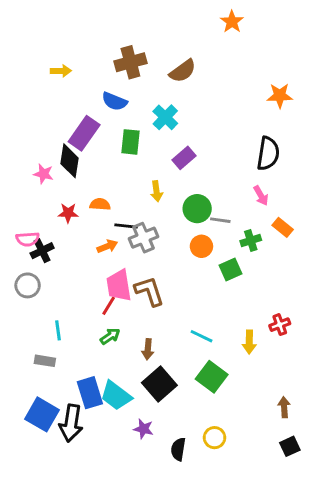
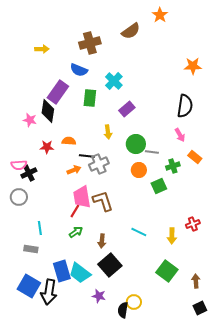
brown semicircle: (183, 71) -> (131, 31), moved
green square: (212, 377) -> (167, 271), moved
yellow circle: (215, 438) -> (134, 302), moved

